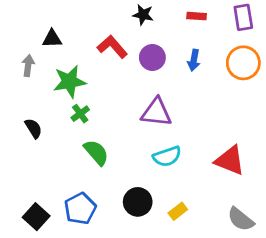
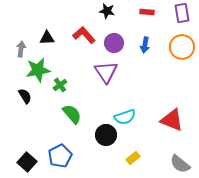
black triangle: (52, 39) -> (47, 38), moved
green star: (69, 82) -> (38, 70), moved
purple triangle: (156, 112) -> (106, 72), moved, turned 50
black circle: (138, 202) -> (106, 135), moved

